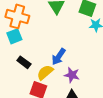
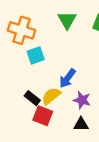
cyan square: (14, 36) -> (36, 55), moved
black rectangle: (24, 62) -> (32, 98), moved

